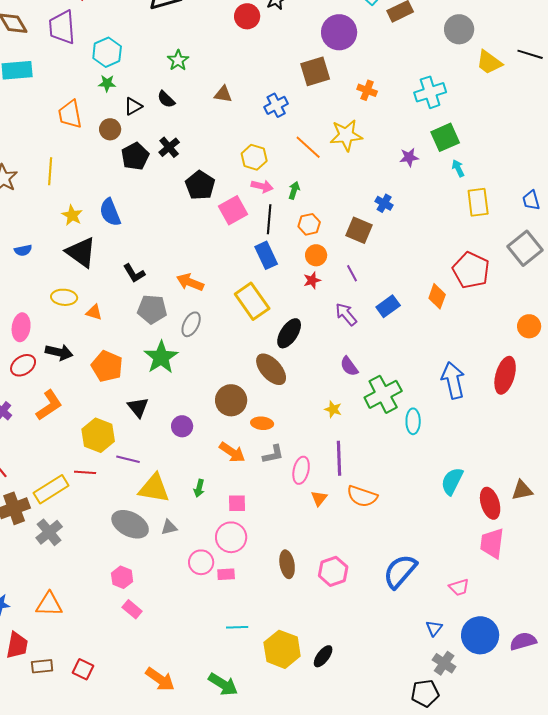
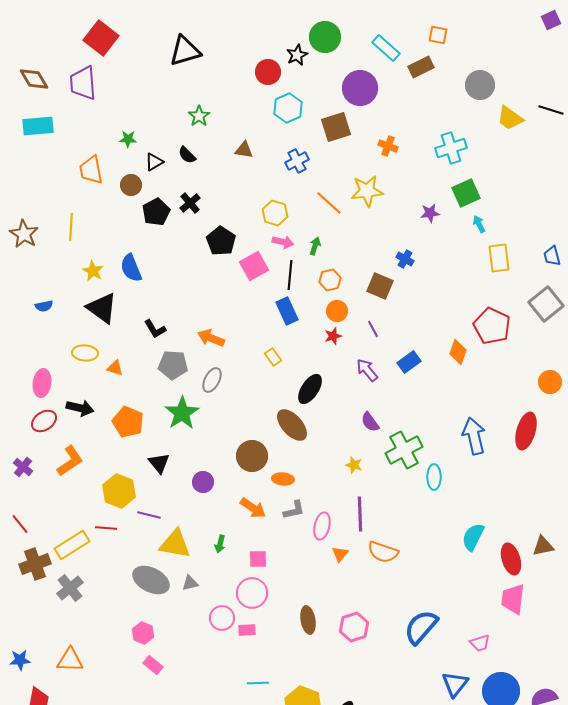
cyan hexagon: (107, 52) -> (288, 108), moved
yellow rectangle: (252, 301) -> (273, 357), size x0.5
blue triangle: (434, 628) -> (455, 684), size x1.6

